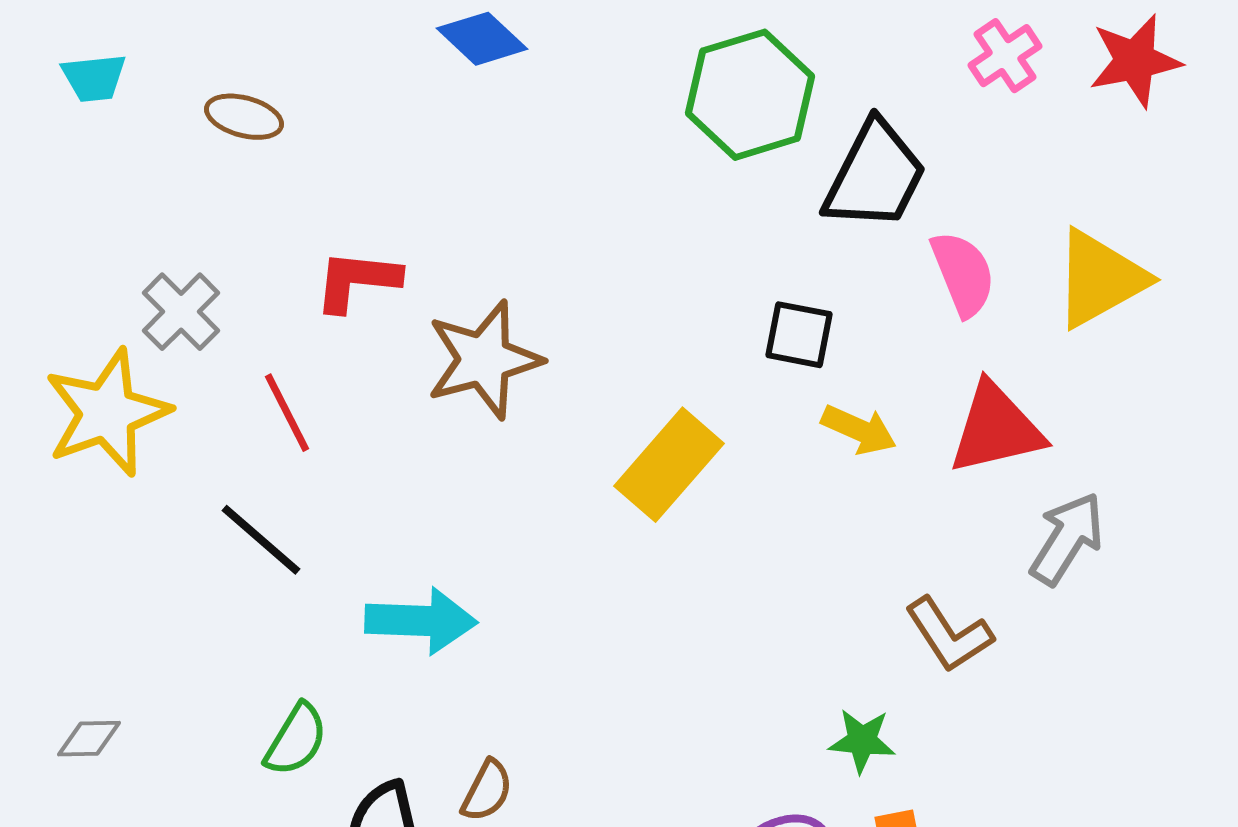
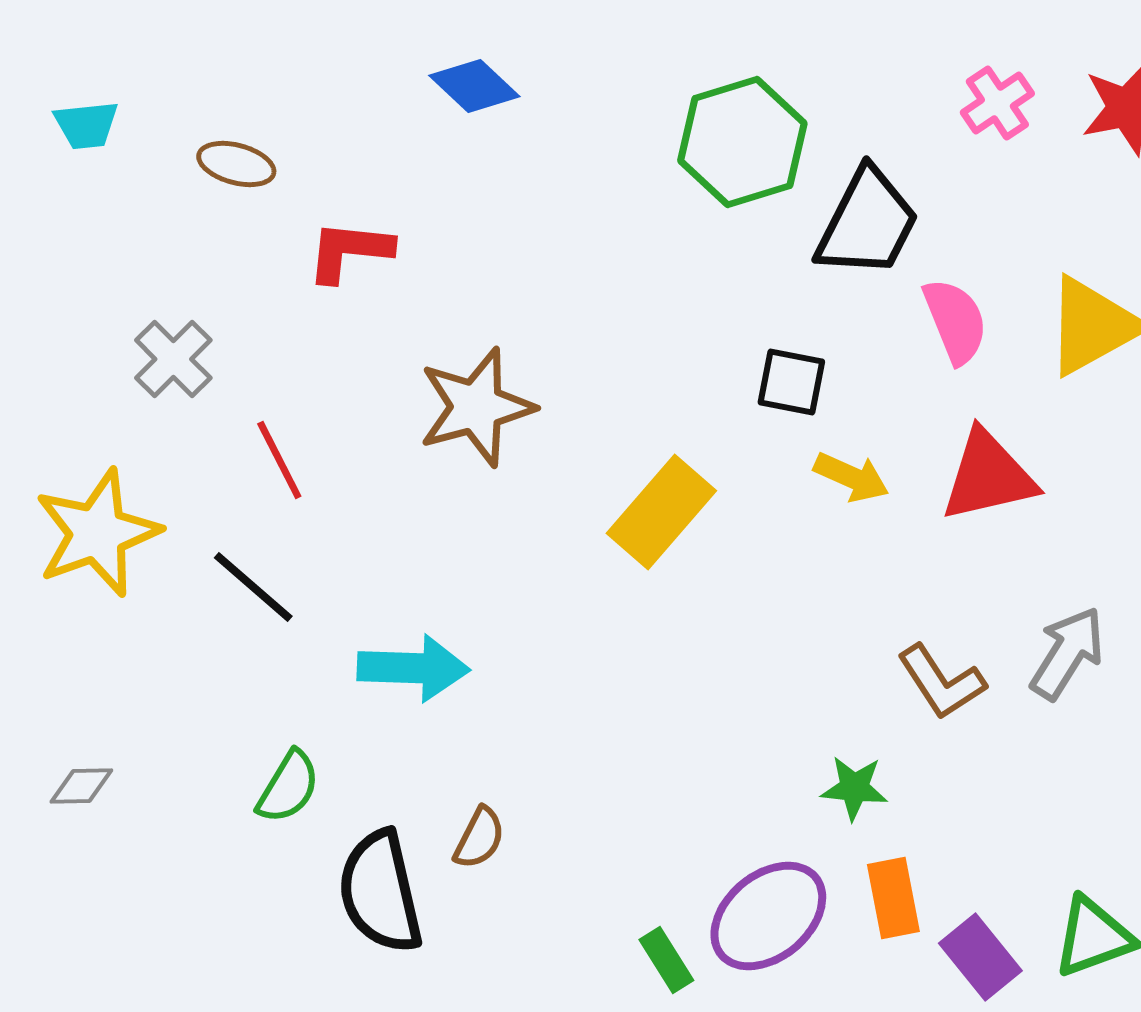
red L-shape: (357, 281) -> (349, 251), moved
yellow star: (107, 413) -> (97, 533), moved
gray arrow: (1067, 539) -> (1067, 653), moved

